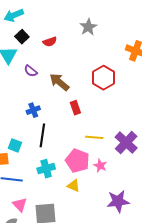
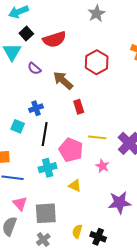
gray star: (88, 27) -> (97, 13), moved
red semicircle: (50, 42) -> (54, 39), size x1.6
red hexagon: (103, 78) -> (97, 62), moved
cyan square: (15, 145) -> (18, 126), moved
pink pentagon: (77, 161) -> (71, 150), moved

